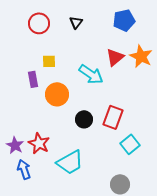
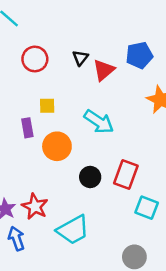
red triangle: (115, 57) -> (104, 70), moved
cyan square: (130, 144) -> (147, 208), turned -30

